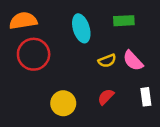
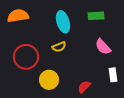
red circle: (34, 54) -> (26, 57), moved
yellow semicircle: (107, 61) -> (59, 47), moved
red semicircle: (106, 97) -> (84, 87), moved

